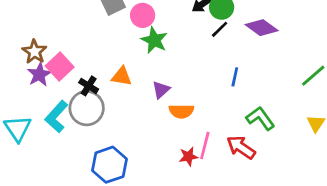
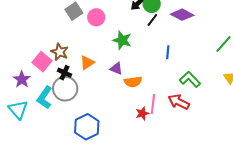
green star: (154, 40) -> (122, 40), moved
brown star: (34, 52) -> (60, 52), moved
purple star: (39, 74) -> (22, 79), moved
orange triangle: (122, 76) -> (87, 63), turned -35
purple triangle: (161, 90) -> (116, 68), turned -48

